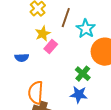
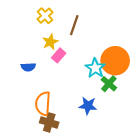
cyan star: (86, 29) -> (95, 68), moved
green cross: (83, 74) -> (109, 84), moved

